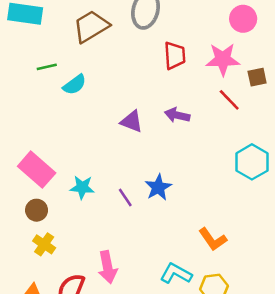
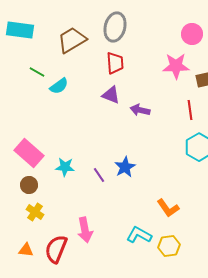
red trapezoid: (175, 56) -> (115, 63), moved
green line: (47, 67) -> (37, 72), turned 42
red line: (229, 100) -> (190, 110), moved, turned 36
purple triangle: (132, 121) -> (111, 95), moved

